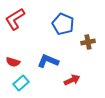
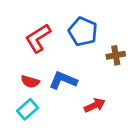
red L-shape: (15, 19) -> (38, 38), moved
red semicircle: (13, 62) -> (30, 82), moved

